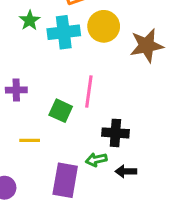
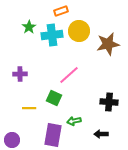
pink line: (89, 91) -> (69, 75), turned 40
green square: (61, 111) -> (54, 98), moved
black cross: (115, 133) -> (109, 102), moved
black arrow: (126, 171) -> (101, 134), moved

